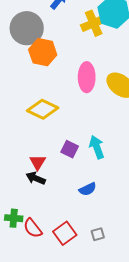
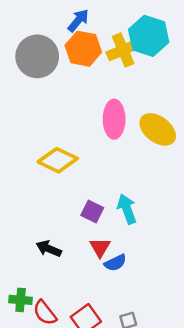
orange hexagon: (43, 52) -> (83, 49), moved
red triangle: (38, 162) -> (100, 247), moved

